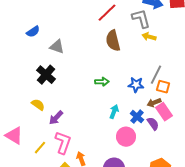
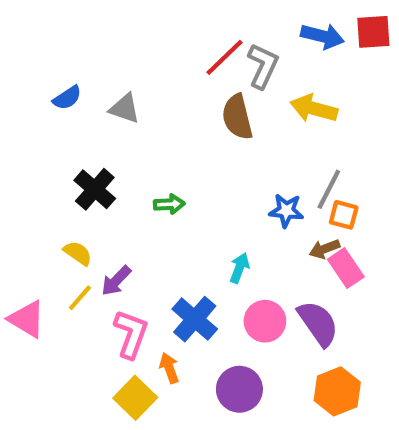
gray L-shape: (141, 19) -> (263, 66), moved, turned 40
yellow arrow: (149, 37) -> (314, 108), size x1.5
gray triangle: (57, 47) -> (125, 108), moved
green arrow: (102, 82) -> (169, 204), moved
blue cross: (137, 117) -> (195, 319), moved, size x1.5
purple semicircle: (153, 124) -> (318, 323), moved, size x1.6
yellow line: (40, 148) -> (80, 298), moved

